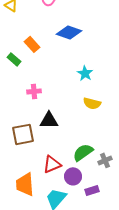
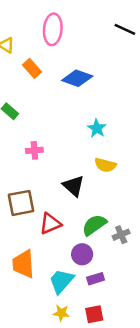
orange rectangle: (32, 44) -> (32, 68), moved
black triangle: (49, 120) -> (74, 186), moved, turned 42
red triangle: (52, 164) -> (50, 224), moved
purple rectangle: (92, 190) -> (96, 279), moved

